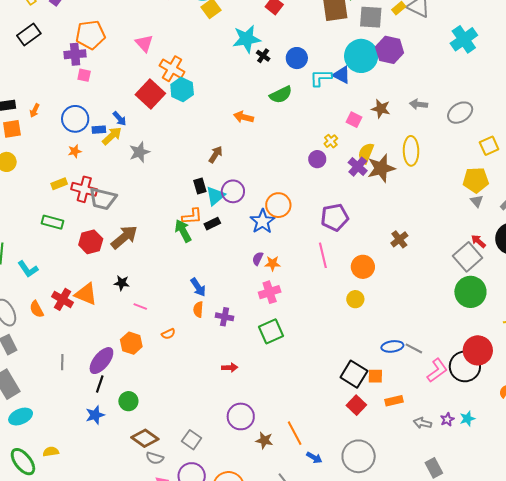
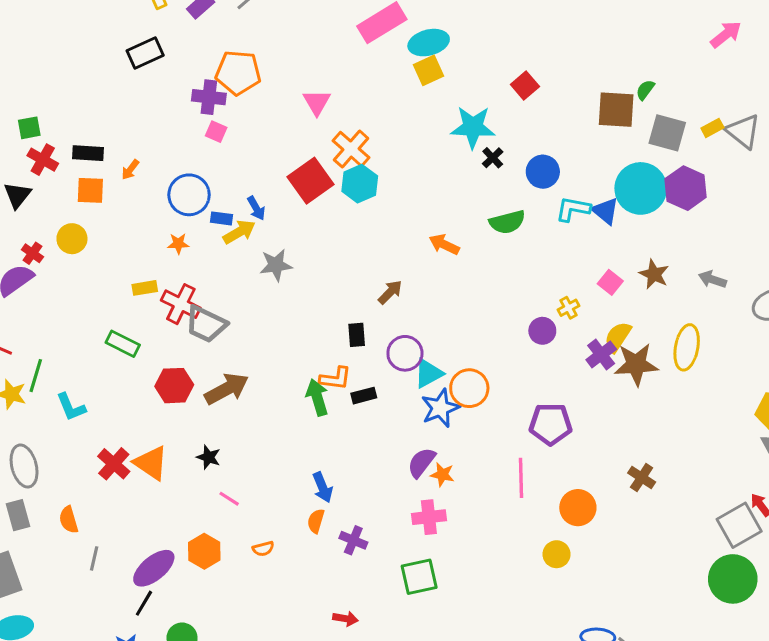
cyan triangle: (215, 196) -> (428, 373), moved
brown cross: (399, 239) -> (642, 478), turned -30
purple semicircle: (258, 259) -> (421, 463), size x1.5
orange semicircle: (37, 309) -> (69, 520), moved

